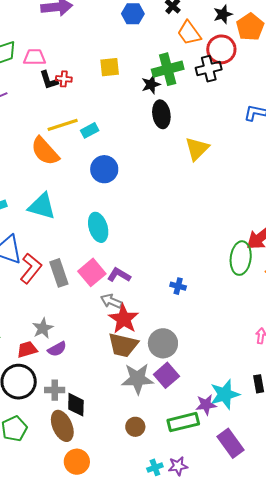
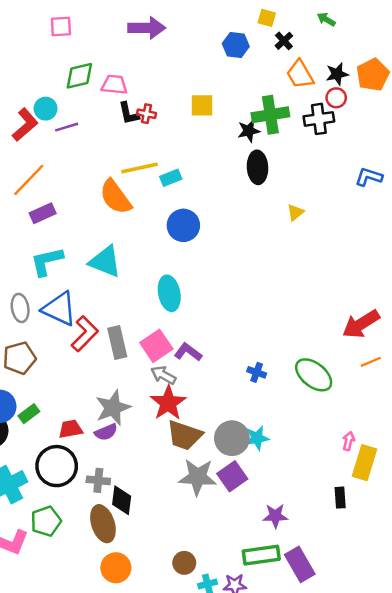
black star: (223, 14) -> (337, 74), moved
red circle: (221, 49) -> (336, 98), size x0.6
yellow triangle: (197, 149) -> (295, 212), size x0.6
green ellipse: (241, 258) -> (314, 375), moved, turned -64
gray arrow: (111, 301) -> (163, 375), moved
red star: (124, 319) -> (168, 403), moved
gray star: (43, 328) -> (113, 408), moved, size x1.4
cyan star: (225, 394) -> (257, 438), moved, size x0.7
green rectangle: (183, 422) -> (261, 555), moved
brown circle: (135, 427) -> (184, 563), moved

